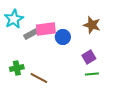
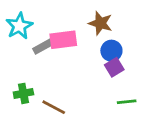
brown star: (92, 25) -> (100, 23), moved
blue circle: (63, 37) -> (111, 51), moved
purple square: (89, 57) -> (114, 67), moved

